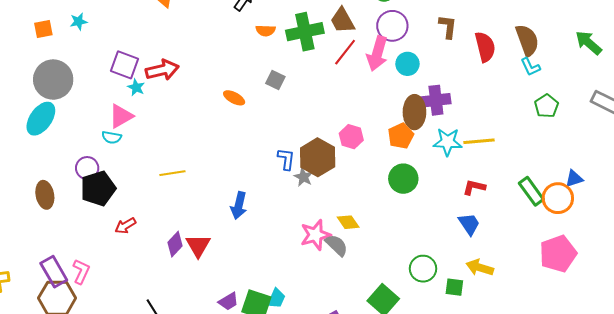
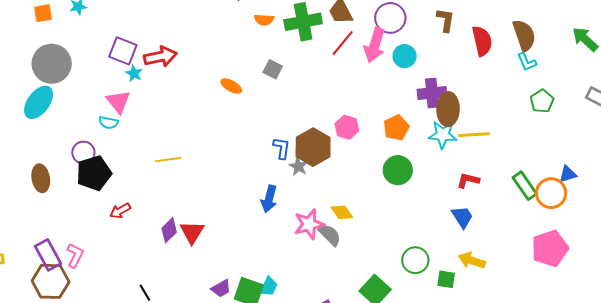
brown ellipse: (414, 112) -> (448, 109), moved
pink triangle: (121, 116) -> (118, 102), turned -40
blue arrow: (239, 205) -> (269, 199), moved

